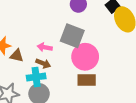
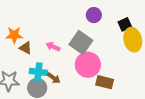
brown arrow: (43, 63) -> (54, 78), moved
brown rectangle: (87, 80) -> (105, 82), moved

